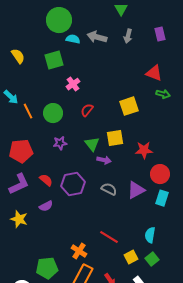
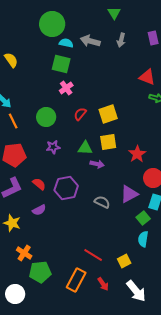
green square: (54, 60) -> (61, 64), moved, turned 30
yellow square: (129, 106) -> (108, 114), moved
orange line: (28, 111) -> (13, 121), moved
green triangle: (92, 144) -> (85, 148), turned -49
red star: (144, 150) -> (137, 154), turned -30
gray semicircle: (109, 189) -> (102, 202), moved
red line: (109, 237) -> (93, 255), moved
orange cross: (79, 251) -> (24, 253), moved
green square: (152, 259) -> (143, 218), moved

